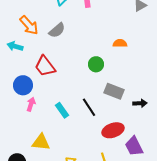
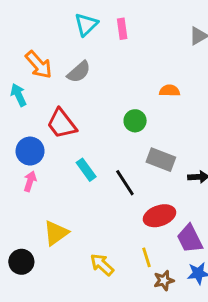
cyan arrow: (15, 46) -> (19, 95), turned 49
pink arrow: (31, 104) -> (30, 181), moved
cyan rectangle: (62, 110) -> (86, 170), moved
yellow triangle: (41, 142) -> (56, 233), turned -42

